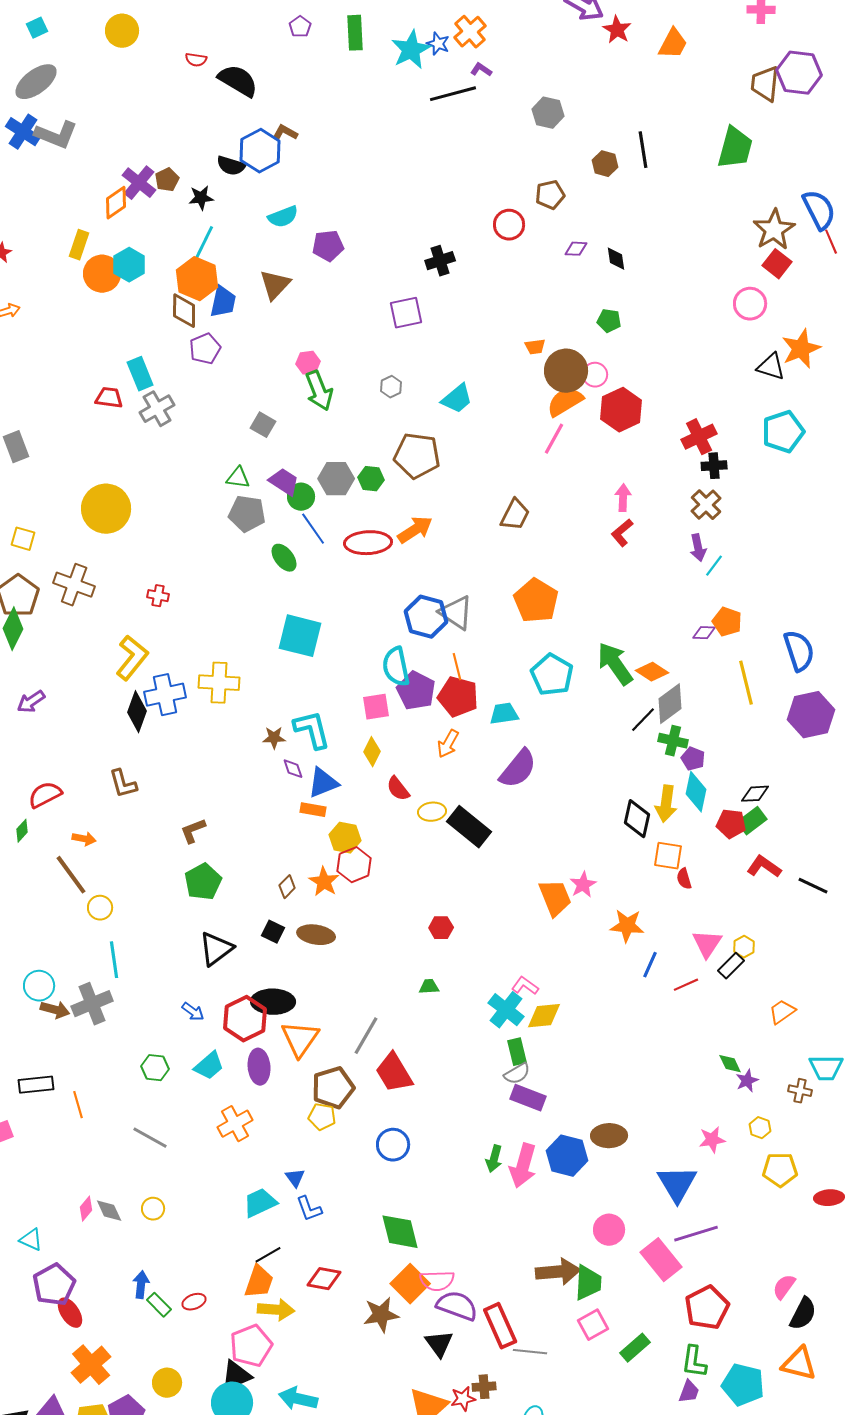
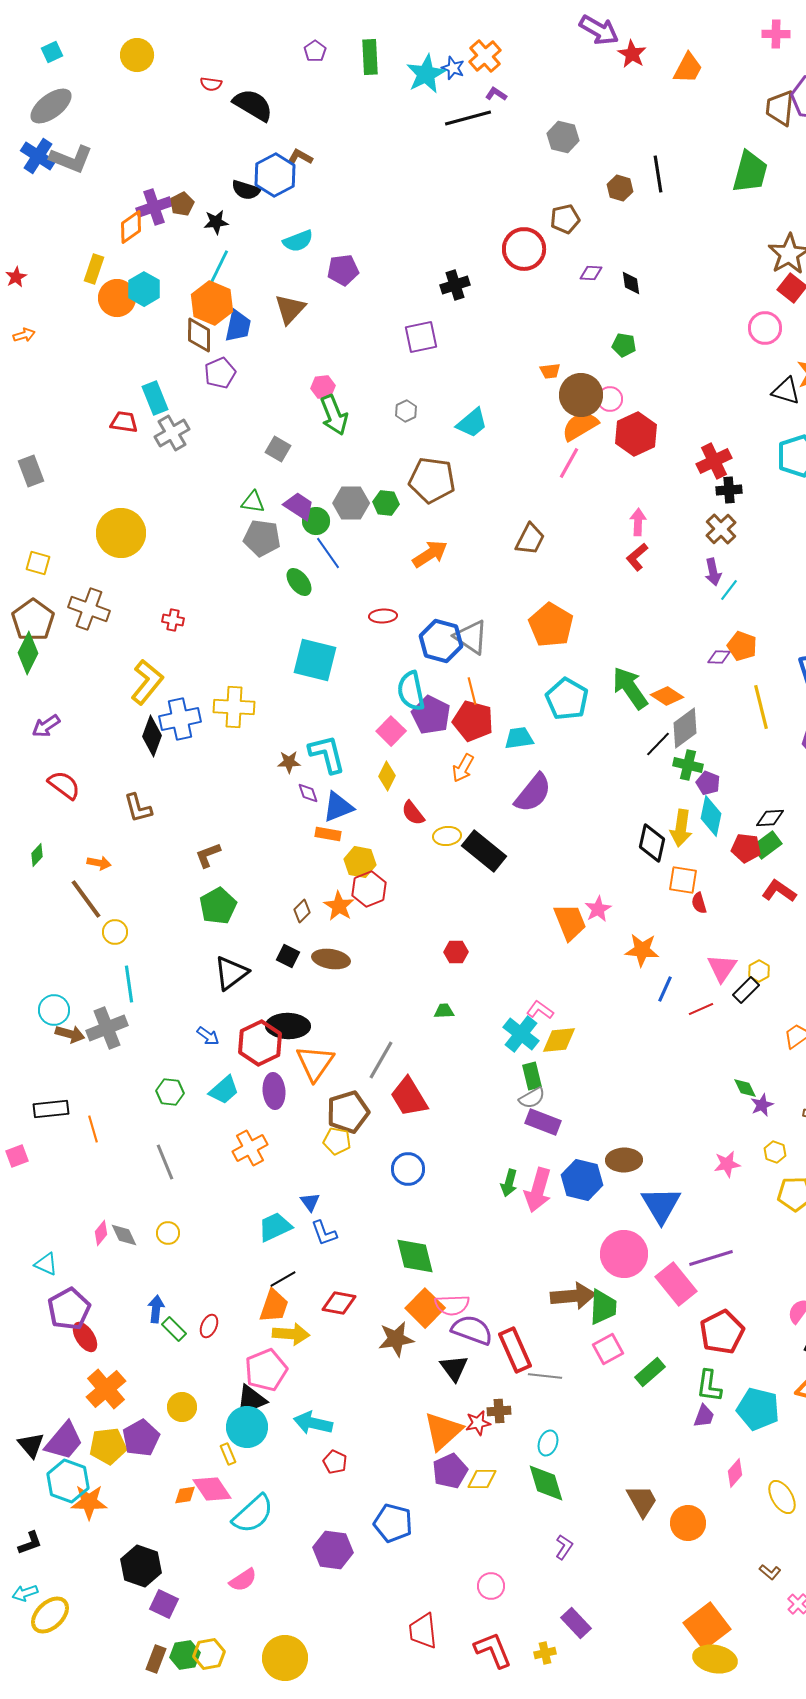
purple cross: (139, 183) -> (154, 207), turned 32
red circle: (509, 225) -> (524, 249), size x1.4
red ellipse: (368, 543) -> (383, 616), moved, size x0.6
pink square: (376, 707) -> (391, 731), turned -36
red semicircle: (45, 795) -> (64, 785), moved, turned 64
gray line: (150, 1138) -> (165, 1162), turned 39
blue triangle: (677, 1184) -> (661, 1205), moved
pink circle: (609, 1230) -> (624, 1254), size x1.5
red ellipse: (194, 1302) -> (209, 1326), turned -45

